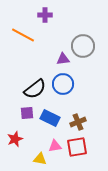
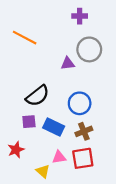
purple cross: (45, 15) -> (80, 16), moved
blue circle: (63, 84) -> (80, 103), moved
yellow triangle: (40, 159) -> (43, 171), turned 32

